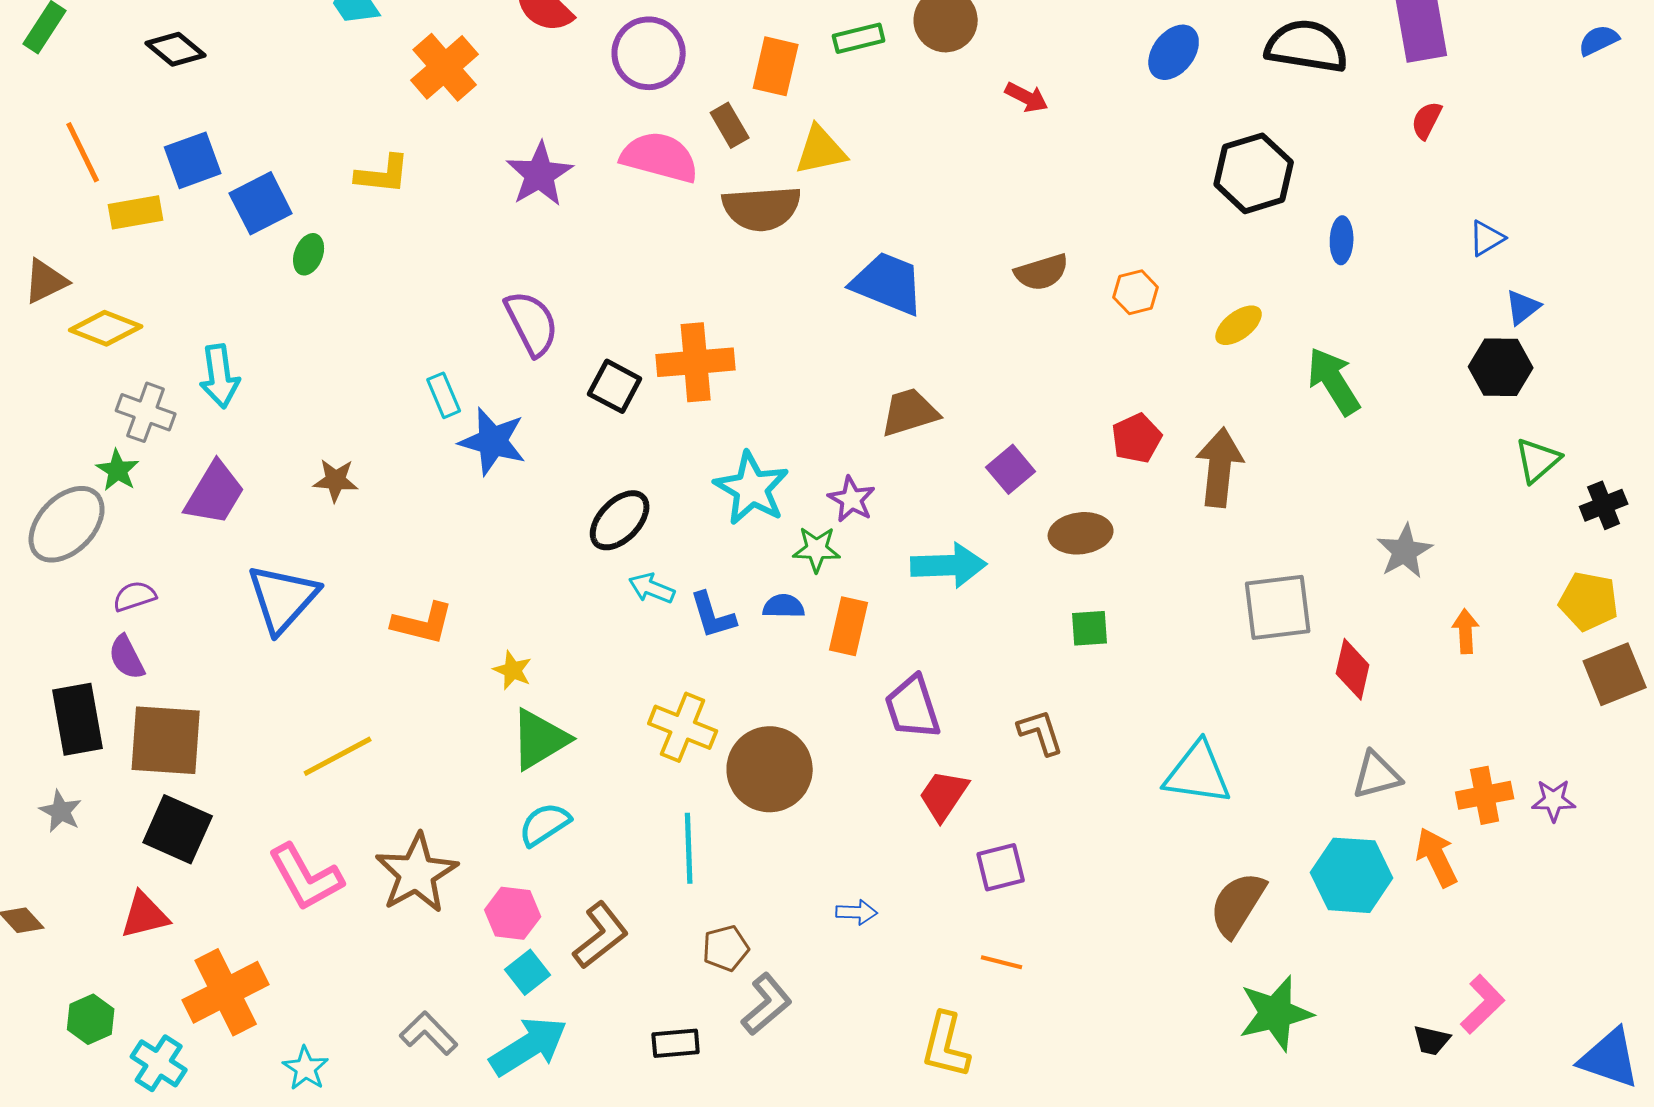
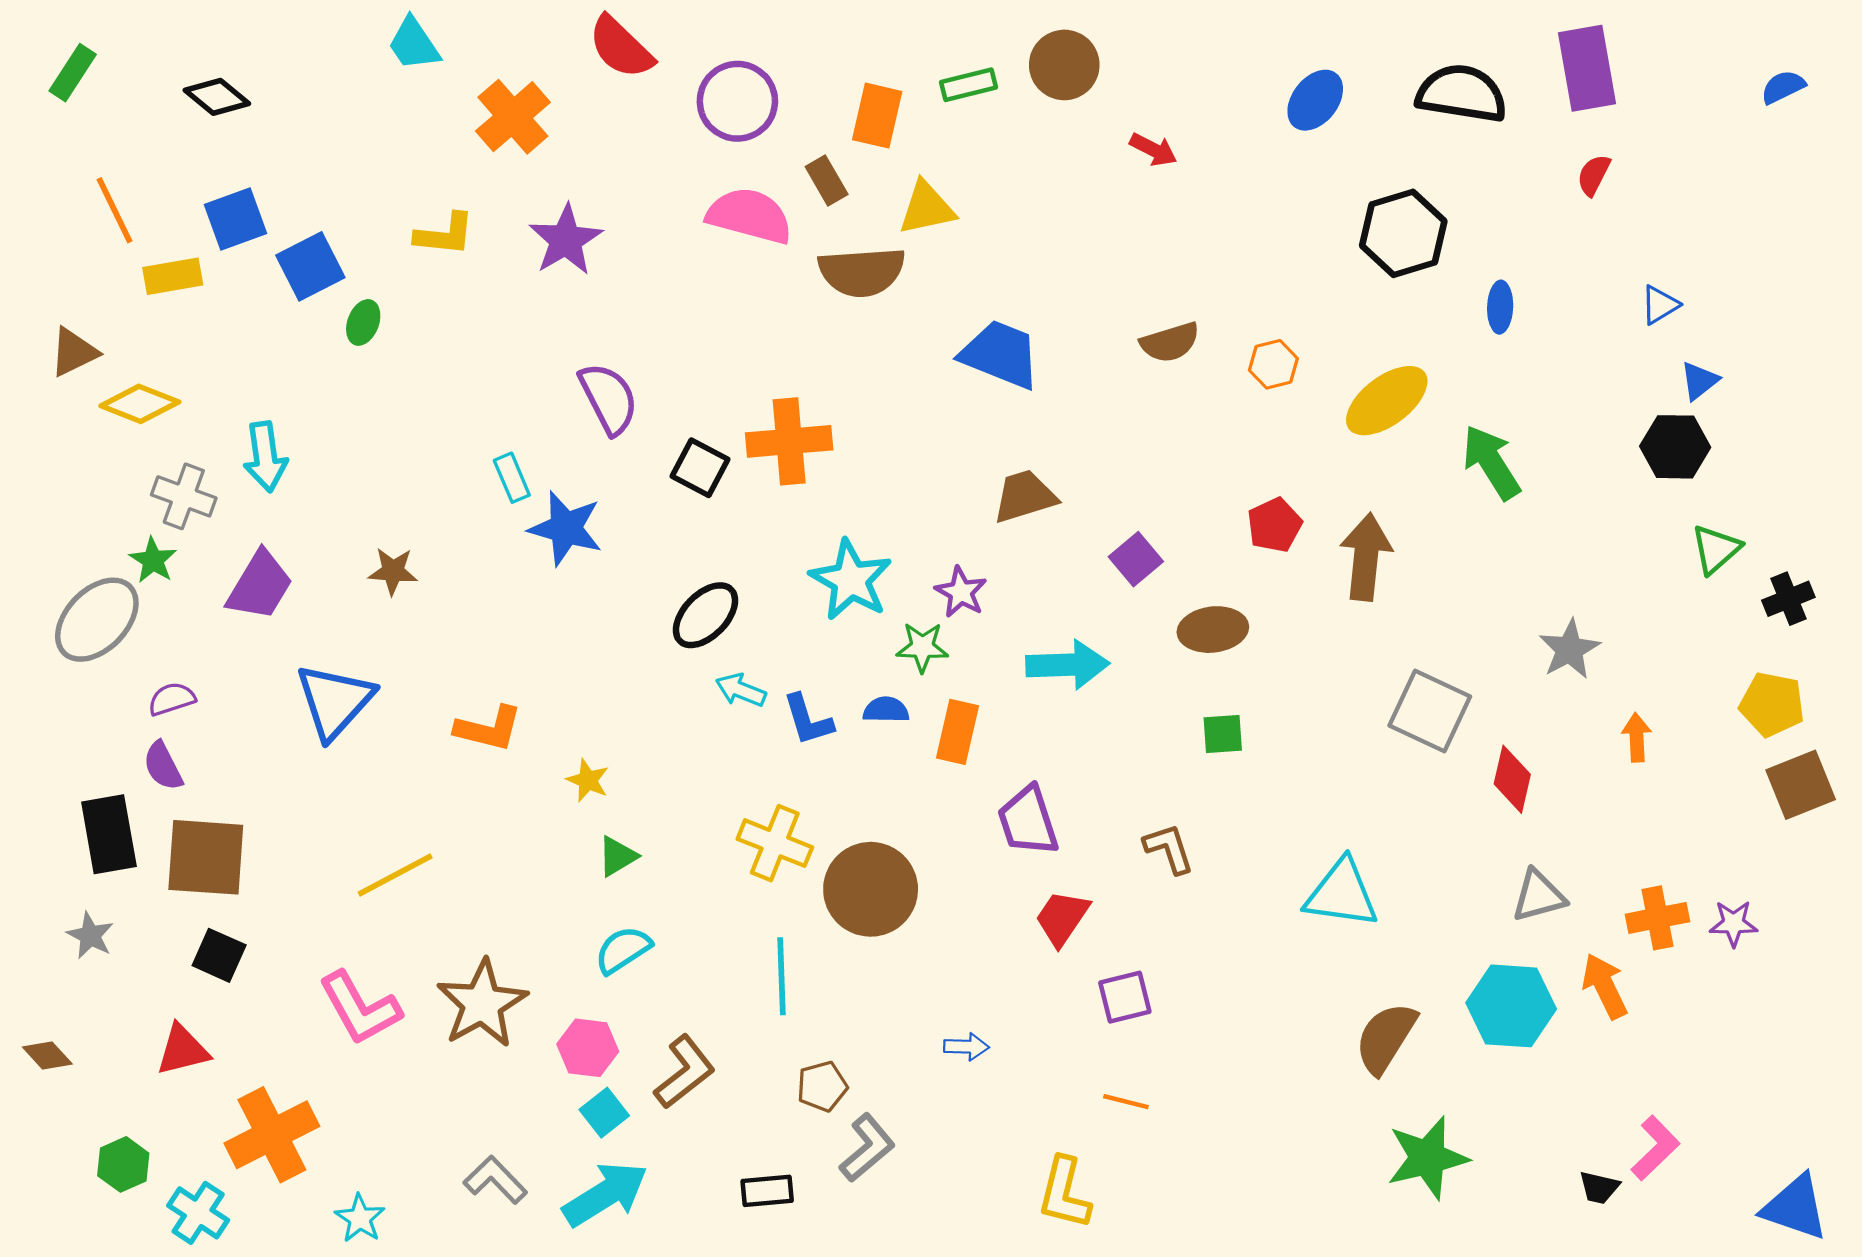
purple star: (540, 174) -> (566, 240), moved
yellow ellipse: (1239, 325) -> (1387, 401), size x1.6
gray square: (1278, 607) -> (1430, 711), turned 32
green triangle: (540, 739) -> (617, 856), size x0.6
black square: (178, 829) -> (219, 955), size x0.7

